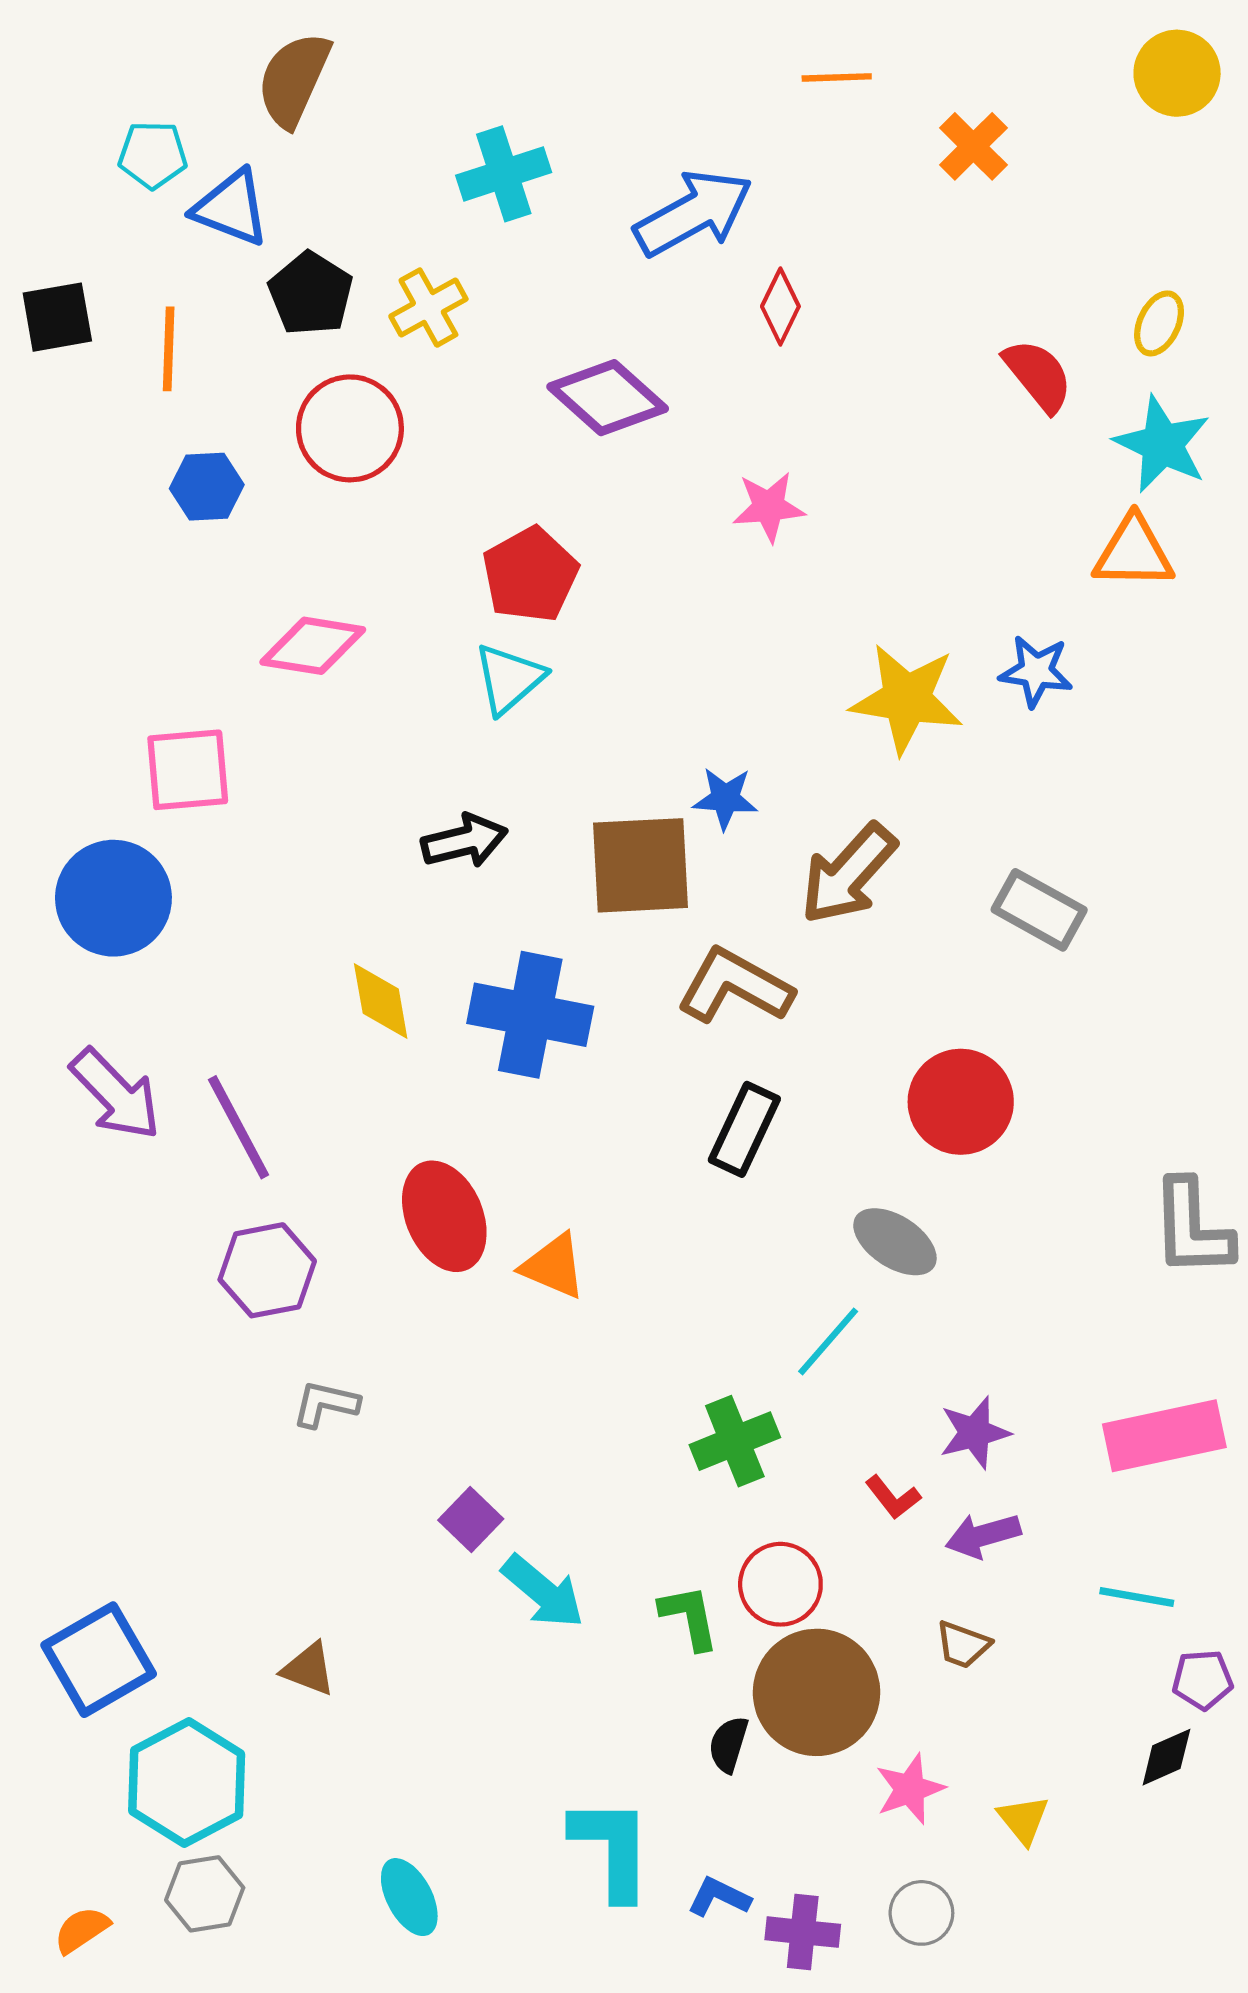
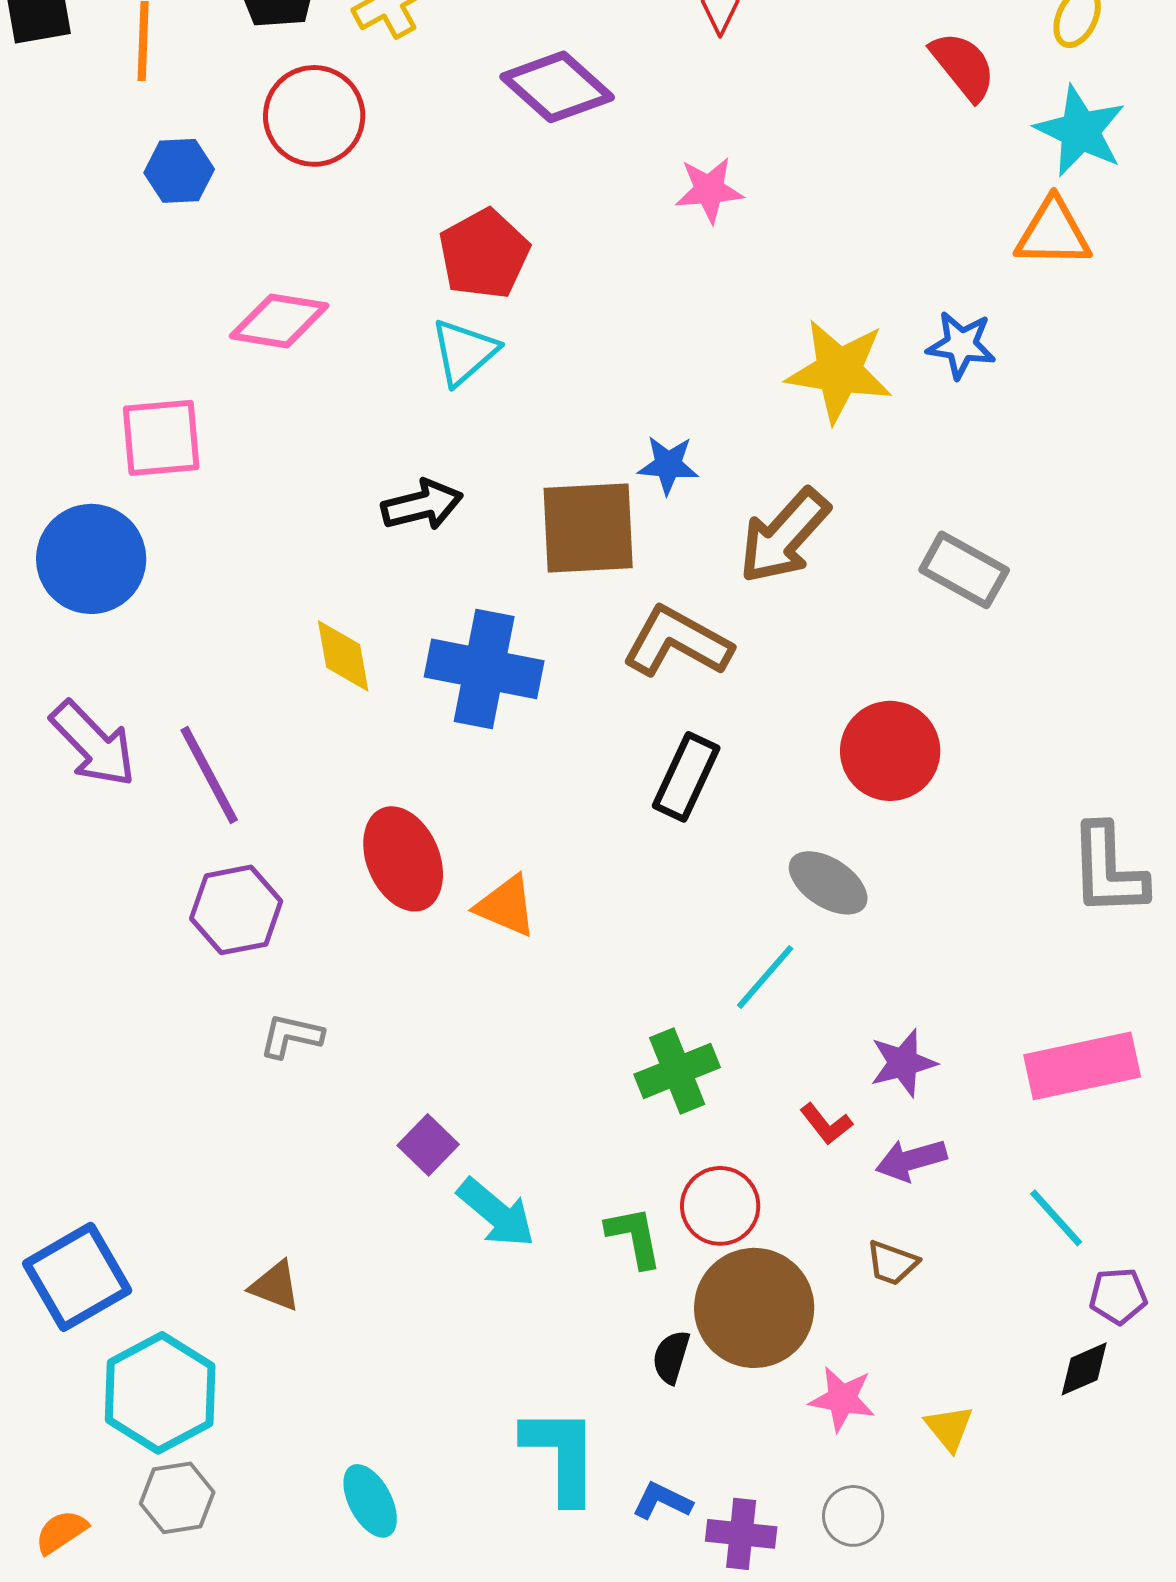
cyan line: (1137, 1597) -> (1056, 1218), turned 38
pink star: (910, 1789) -> (842, 1399), turned 30

